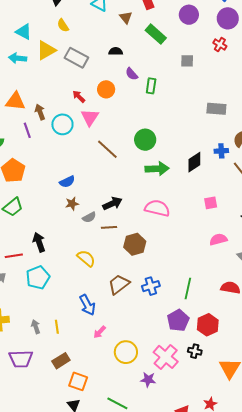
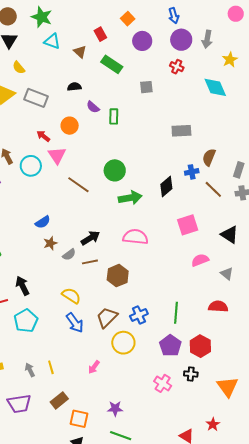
pink square: (211, 203) -> (188, 225), size x1.5
blue arrow: (87, 305) -> (75, 323), moved
yellow circle: (126, 352) -> (123, 343), moved
pink cross: (166, 357) -> (163, 383), size x0.7
purple star: (148, 380) -> (115, 409), moved

